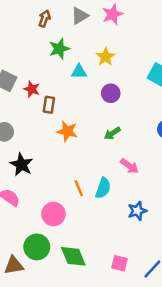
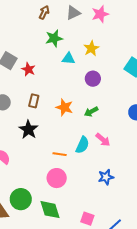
brown rectangle: (49, 105) -> (34, 101), moved
orange star: (67, 131) -> (64, 107), moved
black star: (21, 164) -> (28, 130), moved
orange line: (79, 188) -> (60, 154), turned -64
cyan semicircle: (103, 188) -> (82, 145), moved
pink circle: (53, 214) -> (57, 178), moved

